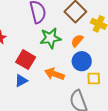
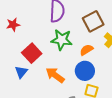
blue triangle: (21, 81) -> (21, 72), turned -40

